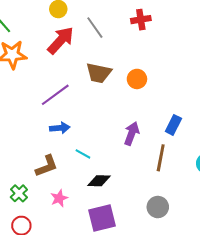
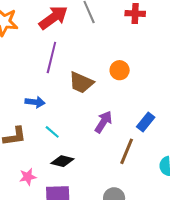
brown trapezoid: (99, 73) -> (81, 83), moved
purple line: (55, 95) -> (51, 58), moved, turned -52
pink star: (59, 198) -> (28, 177), moved

